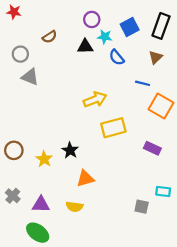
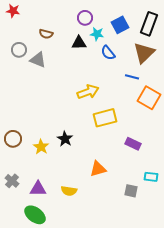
brown semicircle: (50, 37) -> (46, 34), turned 48
brown triangle: (156, 57) -> (144, 53), size x1.6
gray triangle: (30, 77) -> (38, 60), moved
purple rectangle: (152, 148) -> (133, 144), moved
orange triangle: (85, 178) -> (98, 169), moved

